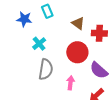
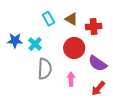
cyan rectangle: (47, 11) -> (48, 19), moved
blue star: (24, 19) -> (15, 41), moved

